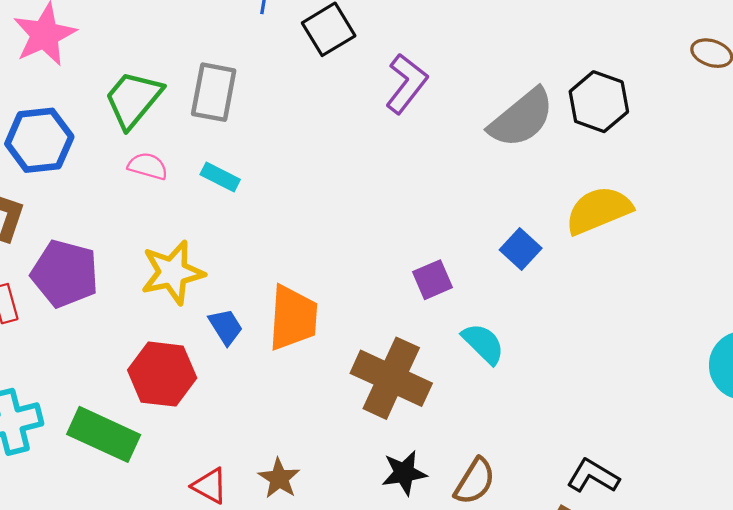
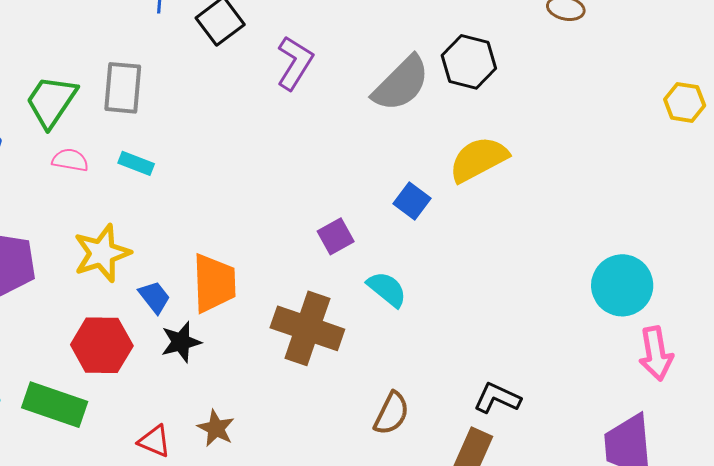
black star: (404, 473) -> (181, 342), moved

